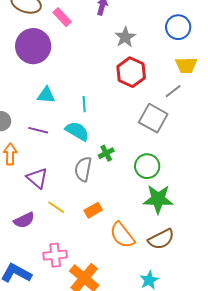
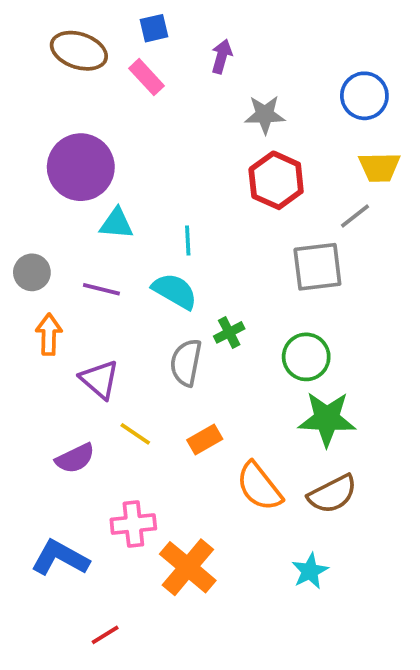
gray star: (125, 37) -> (265, 115), turned 30
purple circle: (33, 46) -> (81, 167), moved
gray square: (153, 118) -> (317, 267), turned -36

